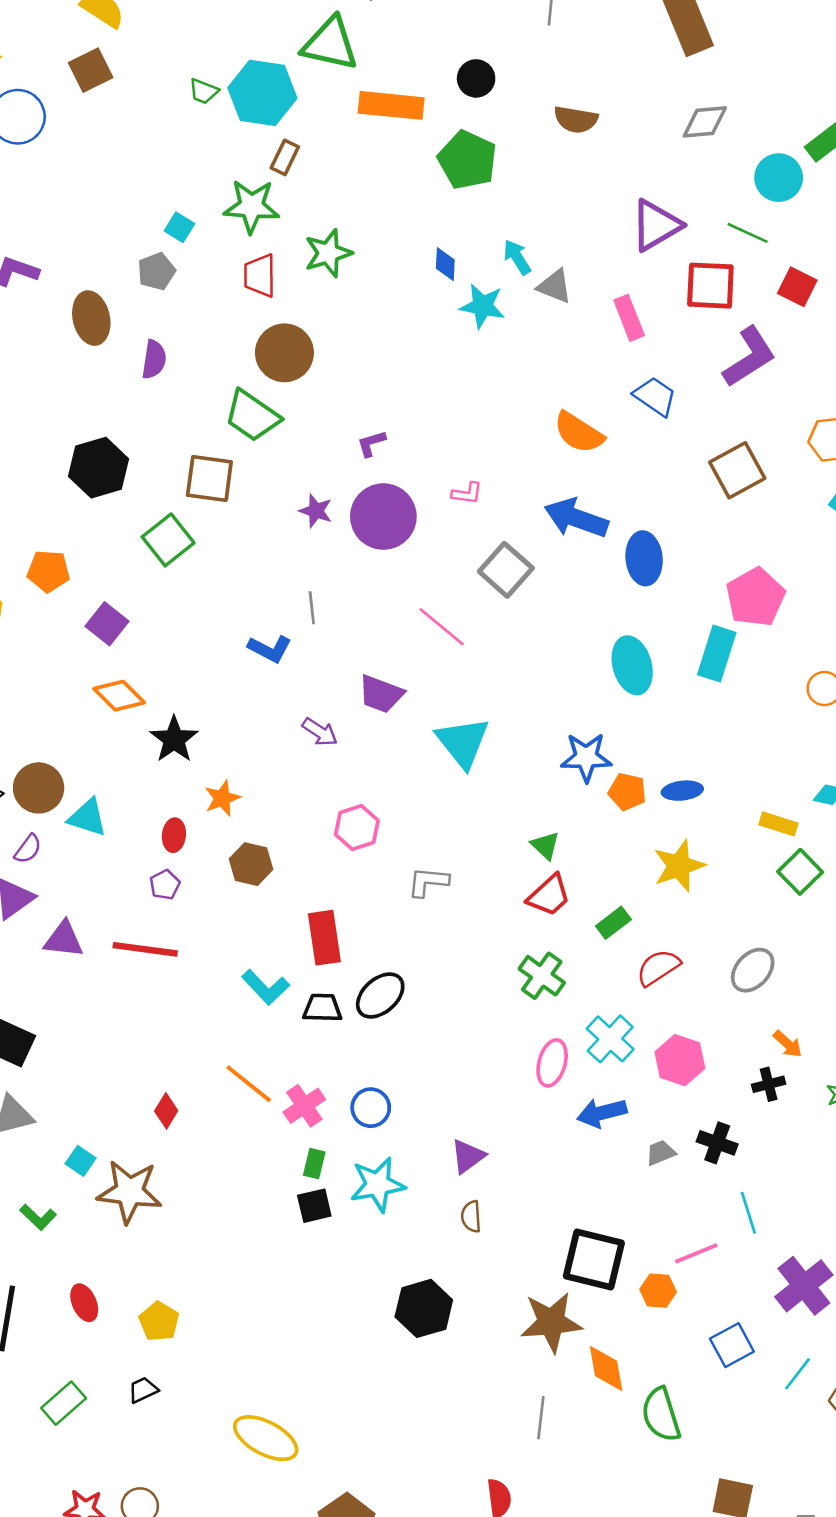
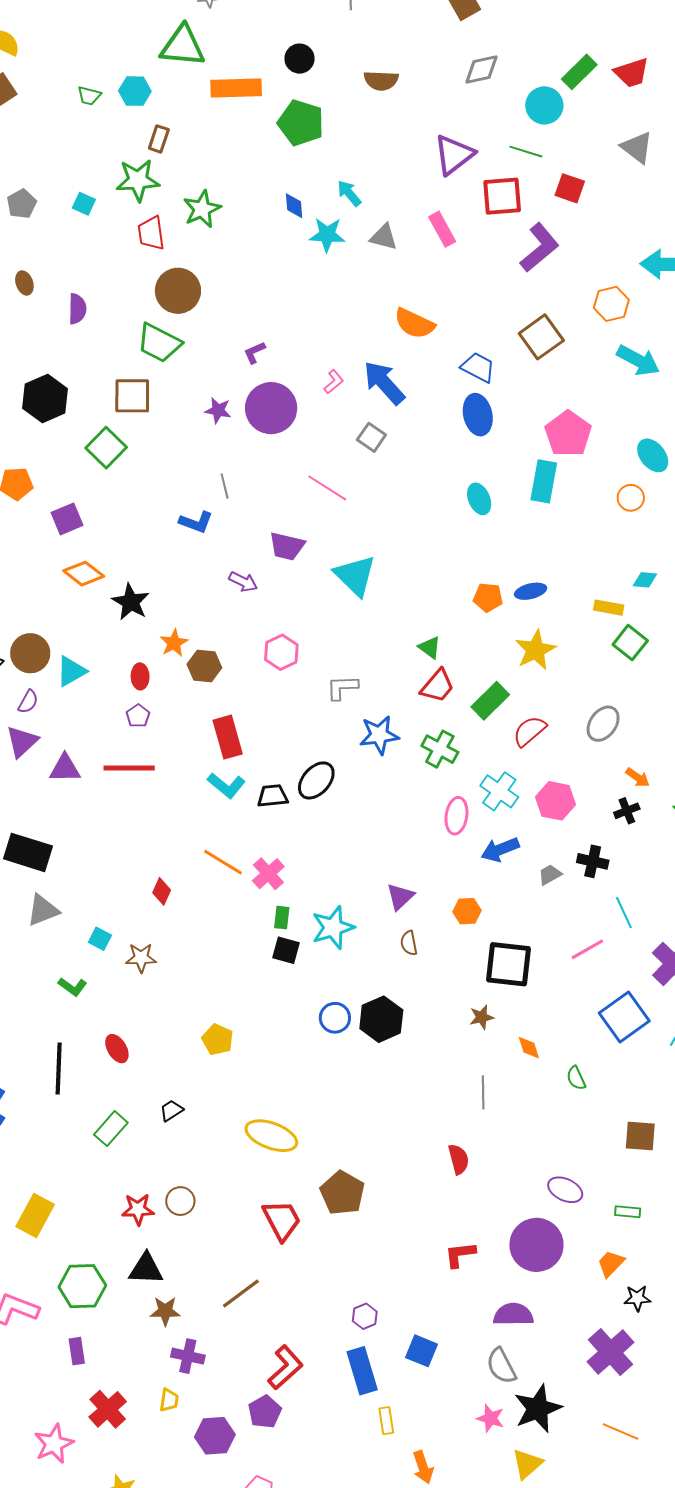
cyan hexagon: (262, 93) -> (135, 91), size x0.6
gray pentagon: (156, 271) -> (22, 204), moved
gray triangle: (555, 286) -> (384, 237), moved
brown ellipse: (91, 318) -> (24, 283), size x0.6
blue trapezoid: (655, 396) -> (478, 367), moved
pink L-shape: (467, 493) -> (334, 382), turned -40
blue arrow: (576, 518) -> (384, 383), moved, turned 36
gray square: (506, 570) -> (371, 437), size x0.7
purple square: (107, 624) -> (67, 519), turned 36
cyan ellipse: (632, 665) -> (479, 499), size x0.7
blue star: (586, 757) -> (379, 735), moved
cyan triangle: (88, 817) -> (71, 671), turned -40
brown hexagon: (251, 864) -> (204, 666), moved
green rectangle: (613, 923) -> (490, 701), size x1.4
red rectangle: (324, 938) -> (228, 737), moved
blue circle: (371, 1108) -> (335, 1018), moved
brown star: (129, 1192) -> (141, 958), size x0.6
black square: (314, 1206) -> (286, 950), turned 36
orange hexagon: (658, 1291) -> (467, 911), moved
yellow pentagon: (159, 1321) -> (218, 1040), moved
brown star: (551, 1322) -> (482, 1017), size x0.5
blue square: (732, 1345) -> (624, 1017), size x1.4
orange diamond: (606, 1368) -> (529, 1048), size x0.7
green semicircle: (661, 1415) -> (576, 1078), size x0.6

